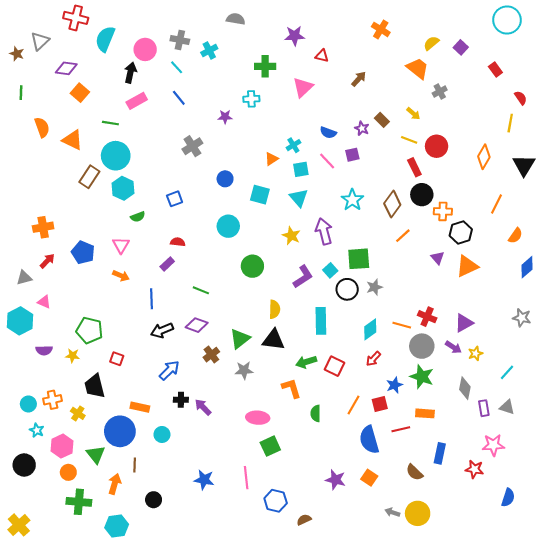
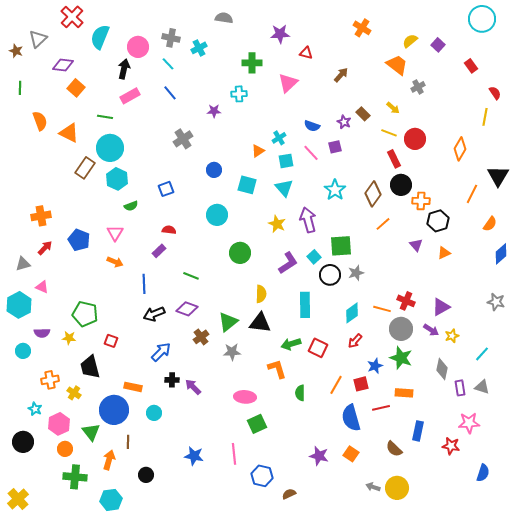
red cross: (76, 18) -> (72, 17), turned 30
black triangle: (524, 165) -> (498, 176), moved
orange triangle: (467, 266) -> (444, 253), size x0.6
cyan circle: (28, 404) -> (23, 351), moved

